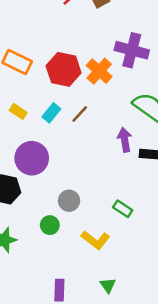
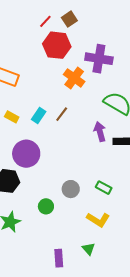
red hexagon: (64, 69) -> (57, 45), moved
gray circle: (69, 201) -> (71, 189), moved
yellow L-shape: (96, 240) -> (98, 220), moved
green triangle: (108, 285) -> (89, 249), moved

